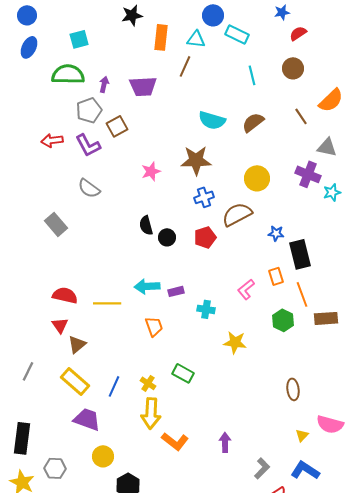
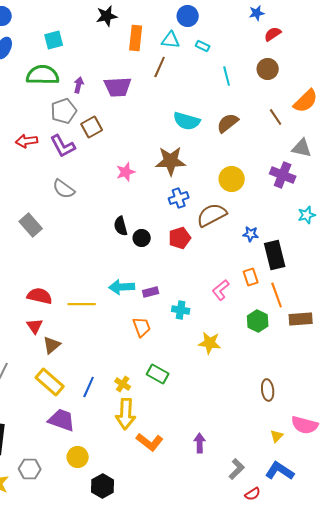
cyan rectangle: (237, 34) -> (203, 46), moved, size x0.6
cyan star: (332, 192) -> (307, 215), moved
orange trapezoid: (154, 326) -> (142, 327), moved

